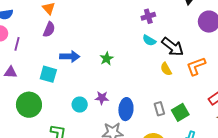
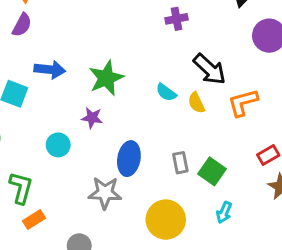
cyan semicircle: (149, 40) -> (166, 92), moved
green star: (107, 59) -> (106, 78), size x1.6
purple star: (102, 98) -> (92, 118), moved
green square: (180, 112) -> (212, 171), turned -30

